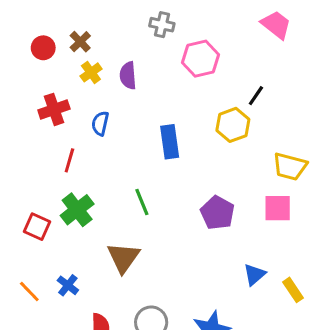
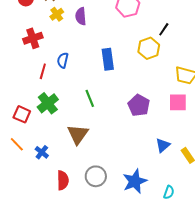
blue semicircle: (100, 123) -> (63, 60), moved
orange line: (29, 291) -> (17, 144), moved

